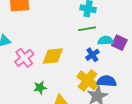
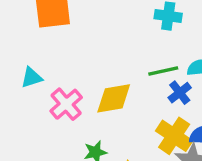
green line: (87, 29) -> (163, 71), moved

